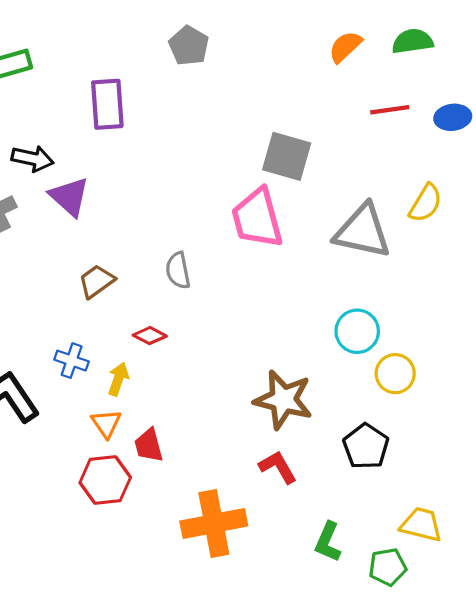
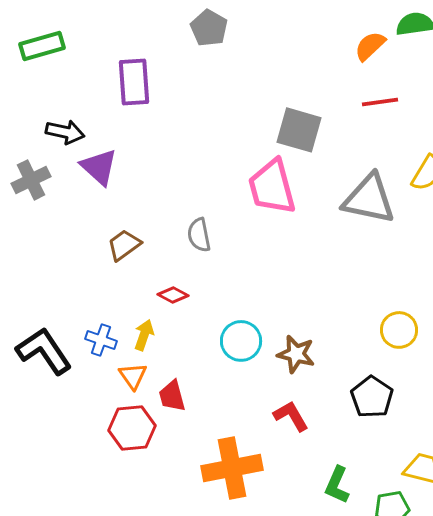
orange semicircle: (345, 47) -> (370, 46), moved
red line: (390, 110) -> (380, 102), moved
cyan circle: (357, 331) -> (241, 341), moved
blue cross: (72, 361) -> (101, 340), moved
brown star: (283, 400) -> (296, 354), size x0.7

